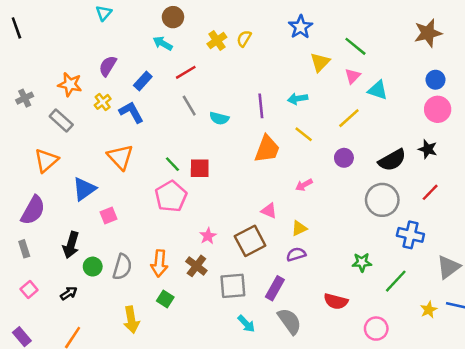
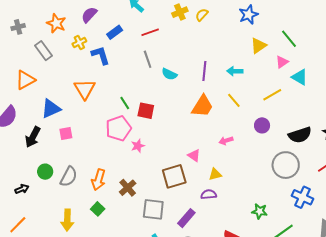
pink star: (208, 236) -> (138, 146), moved
black arrow: (71, 245) -> (33, 137), moved

